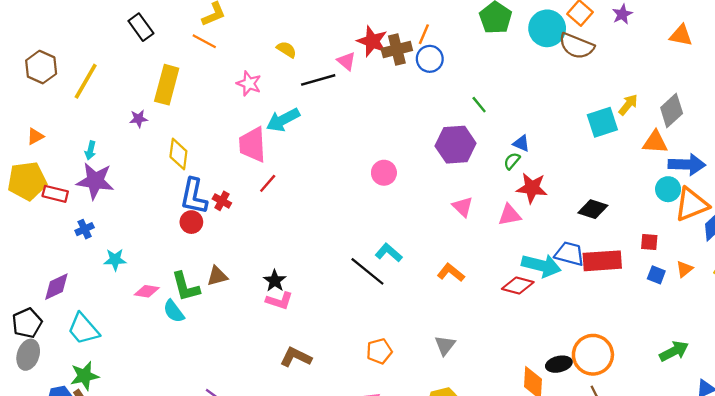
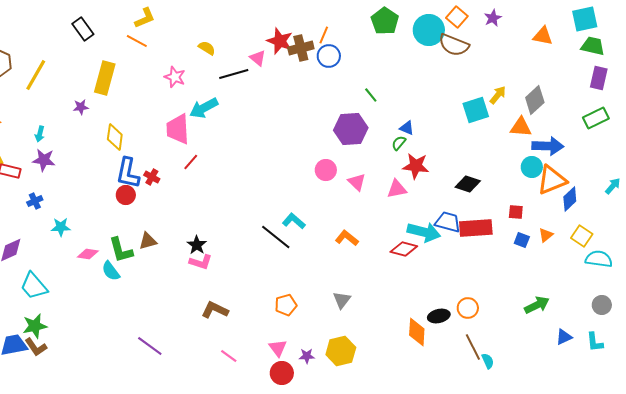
pink circle: (384, 173) -> (326, 170), moved
purple star: (95, 181) -> (44, 160), size x0.7
orange circle: (593, 355) -> (468, 308), size x0.6

